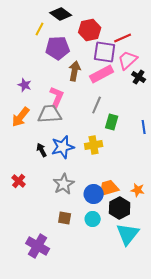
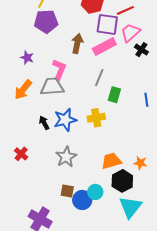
purple pentagon: (58, 48) -> (46, 21), moved
blue circle: (94, 194) -> (82, 200), moved

